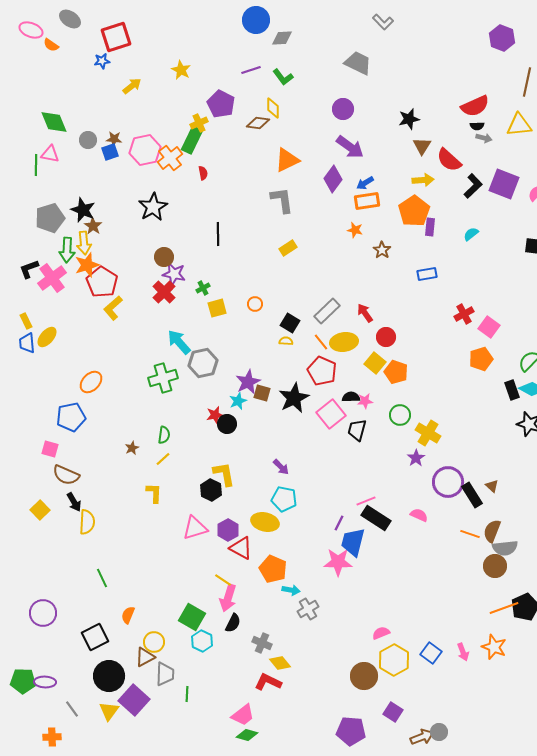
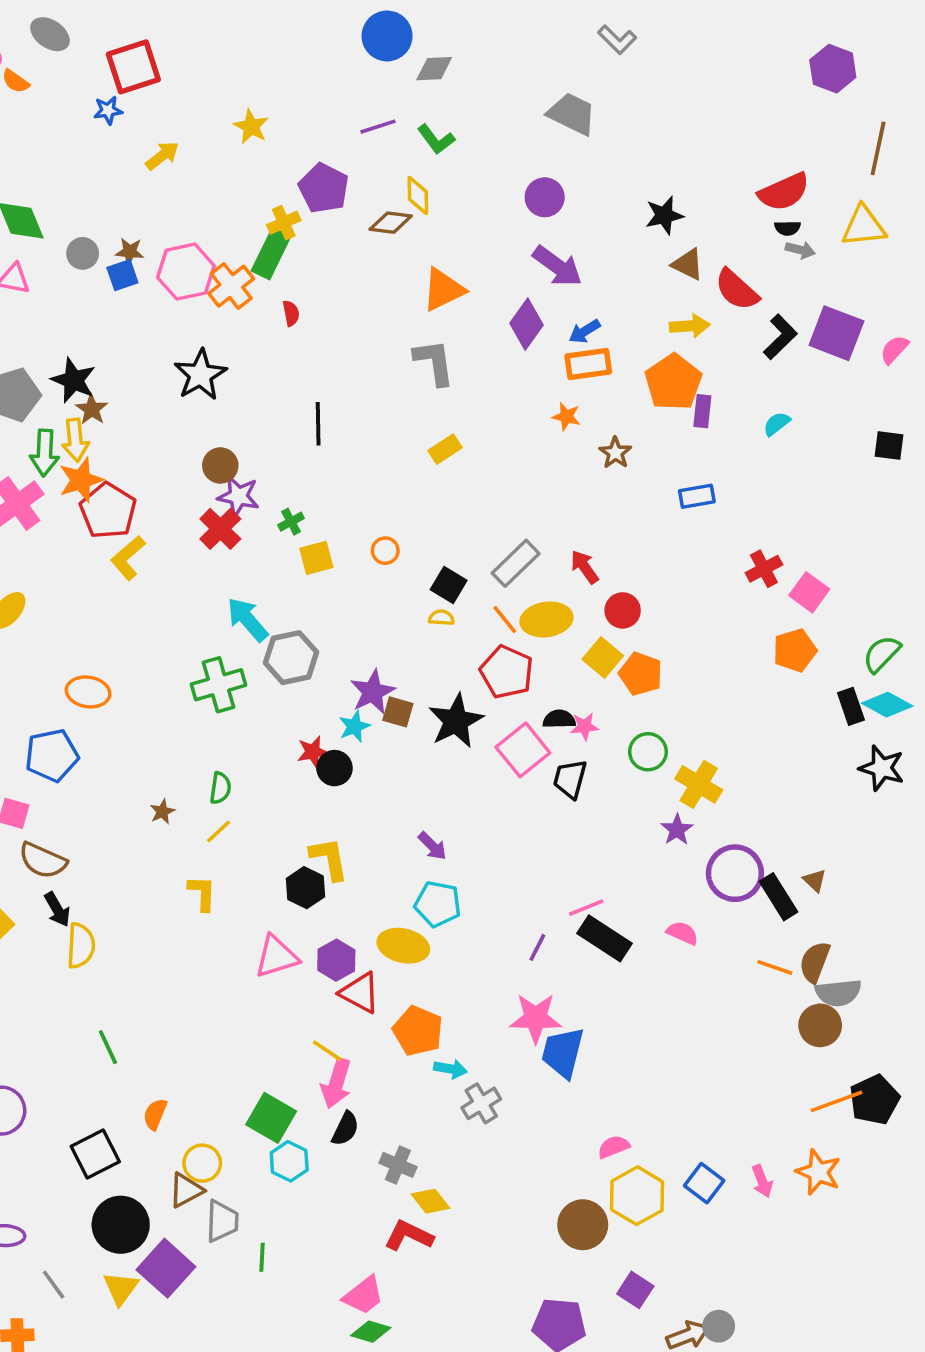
brown triangle: (422, 146) -> (688, 264), turned -36
orange ellipse: (91, 382) -> (88, 692), turned 55
blue trapezoid: (353, 542) -> (563, 1053), moved

